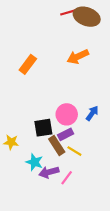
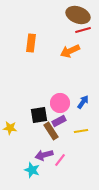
red line: (69, 12) -> (83, 30), moved
orange rectangle: (28, 64) -> (31, 43), moved, turned -30
yellow line: (74, 151) -> (81, 131), moved, turned -40
cyan star: (34, 162) -> (32, 170), moved

